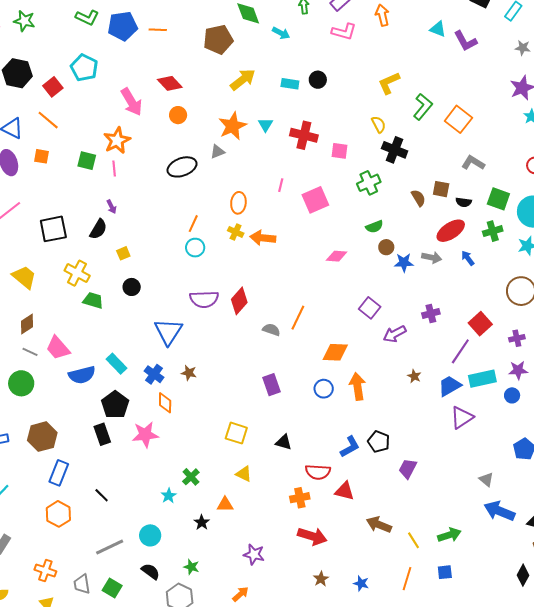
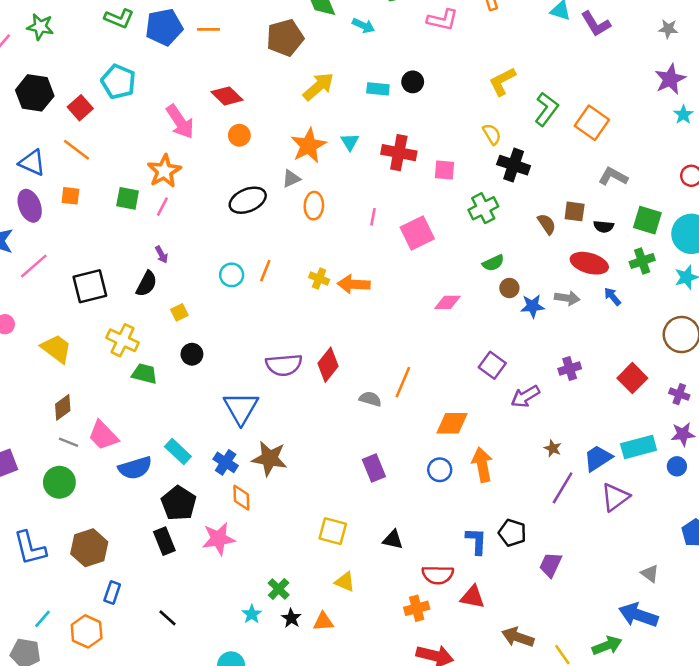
pink line: (114, 169) -> (162, 207), turned 35
orange ellipse: (238, 203) -> (314, 206), moved
red ellipse: (451, 231) -> (589, 263), turned 52
cyan circle: (195, 248) -> (232, 275), moved
purple cross: (517, 338) -> (679, 394), turned 35
purple line: (460, 351) -> (563, 488), moved
brown star: (189, 373) -> (269, 458), size x1.8
blue L-shape: (350, 447) -> (476, 541), turned -55
blue rectangle: (59, 473) -> (112, 592), size x0.7
blue arrow: (499, 511) -> (638, 615), moved
orange hexagon: (58, 514) -> (87, 631), moved
black star: (202, 522) -> (291, 618), moved

